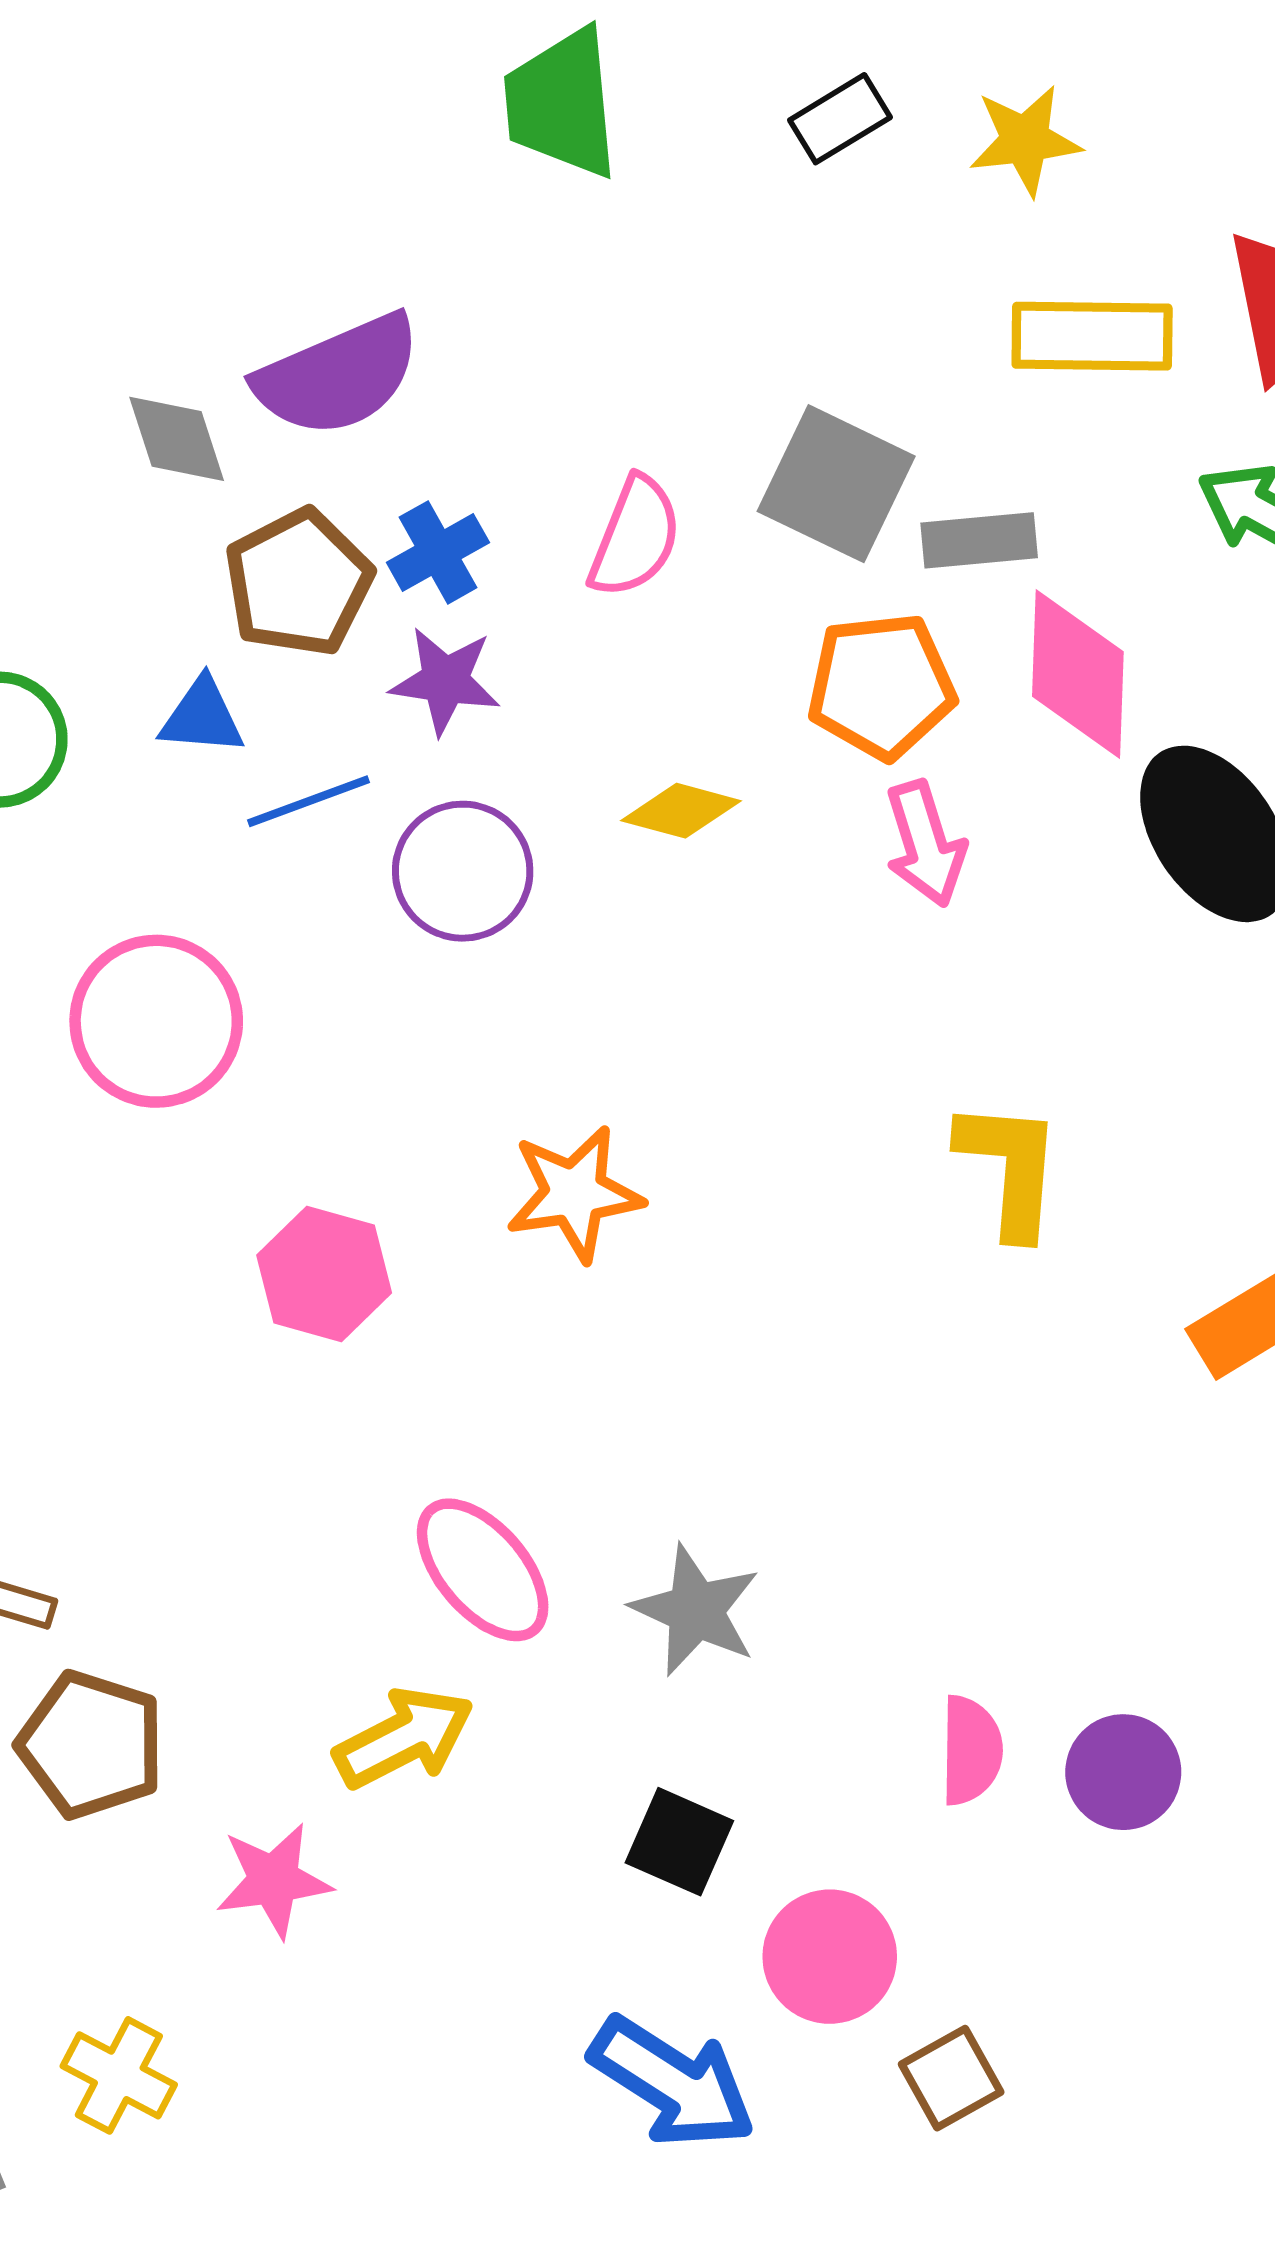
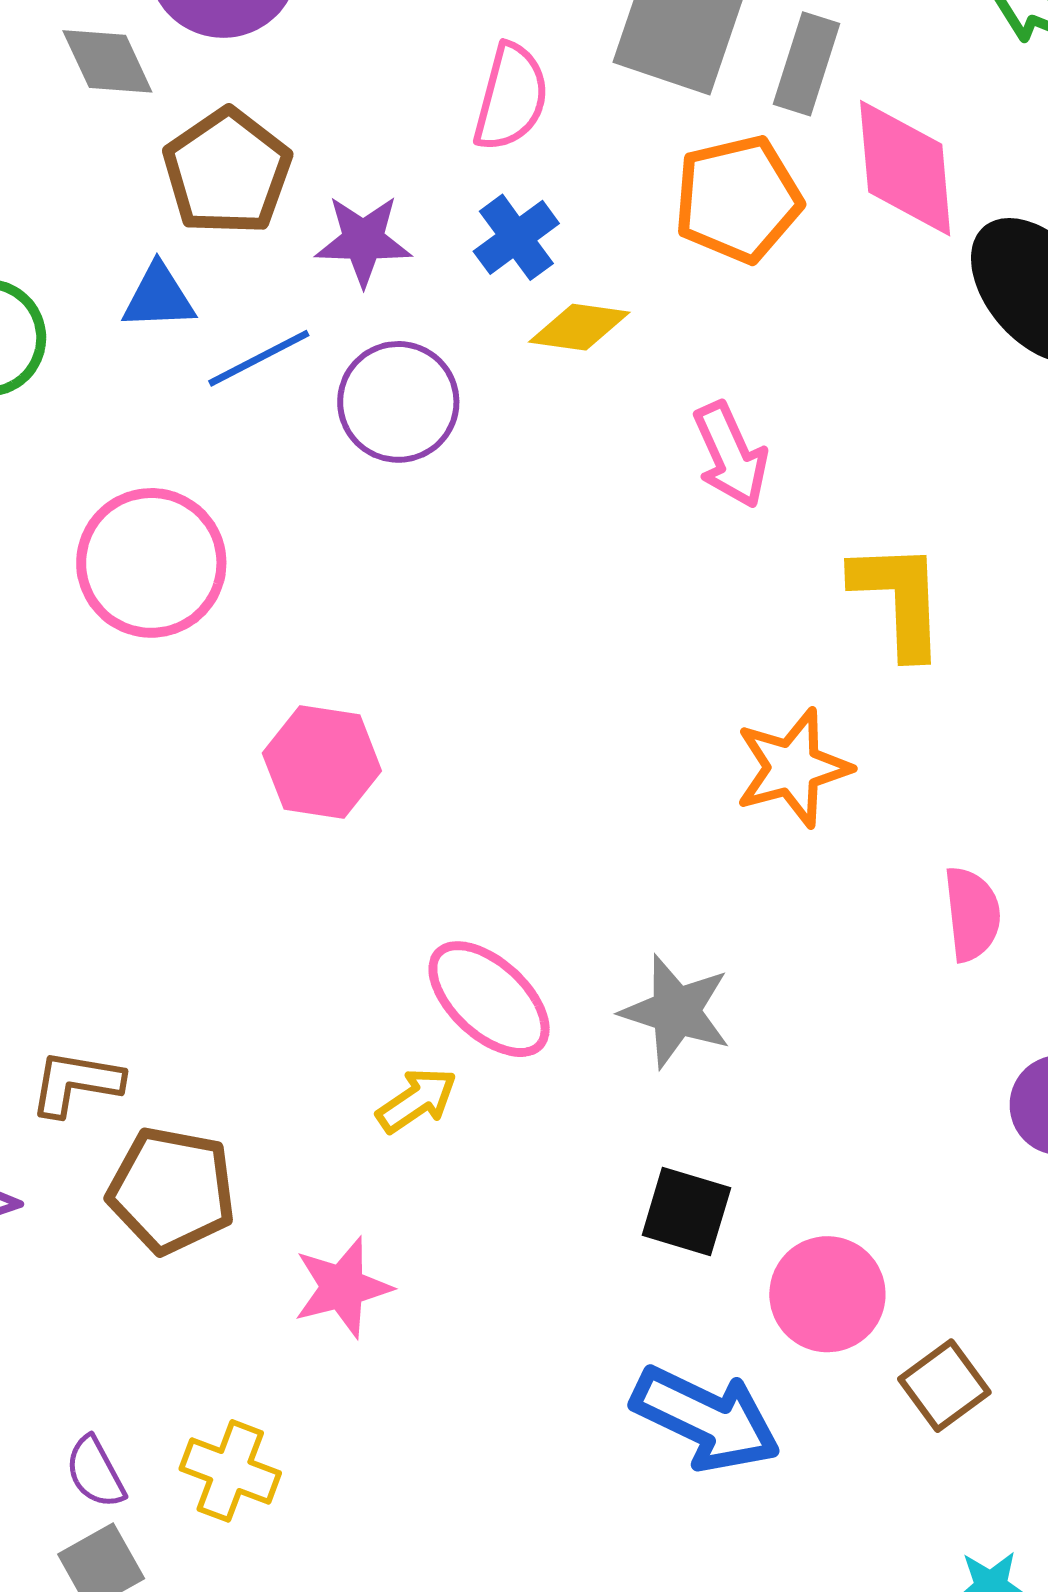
gray rectangle: (979, 540) -> (806, 64), turned -60
blue cross: (438, 552) -> (516, 237), moved
pink arrow: (925, 844) -> (731, 455), moved
orange star: (574, 1193) -> (793, 768), moved
yellow arrow: (404, 1738) -> (417, 1100), moved, size x0.7
pink semicircle: (971, 1750) -> (972, 914), moved

